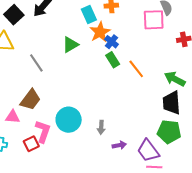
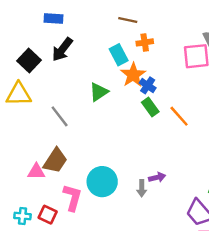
pink triangle: (13, 117) -> (36, 172), moved
red square: (31, 144) -> (48, 215), moved, turned -35
purple arrow: (119, 145) -> (157, 177), moved

